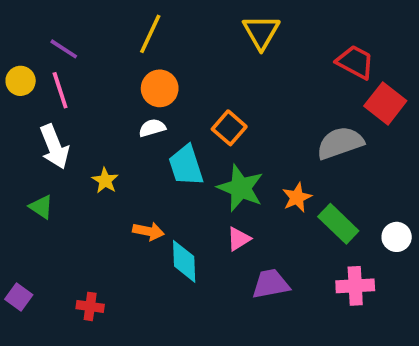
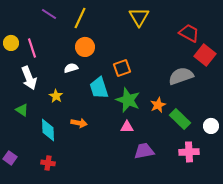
purple line: (64, 49) -> (49, 14), moved
white semicircle: (152, 128) -> (71, 68), moved
orange square: (229, 128) -> (122, 68), turned 30
pink triangle: (239, 239) -> (127, 127), turned 32
cyan diamond: (184, 261) -> (48, 130), moved

